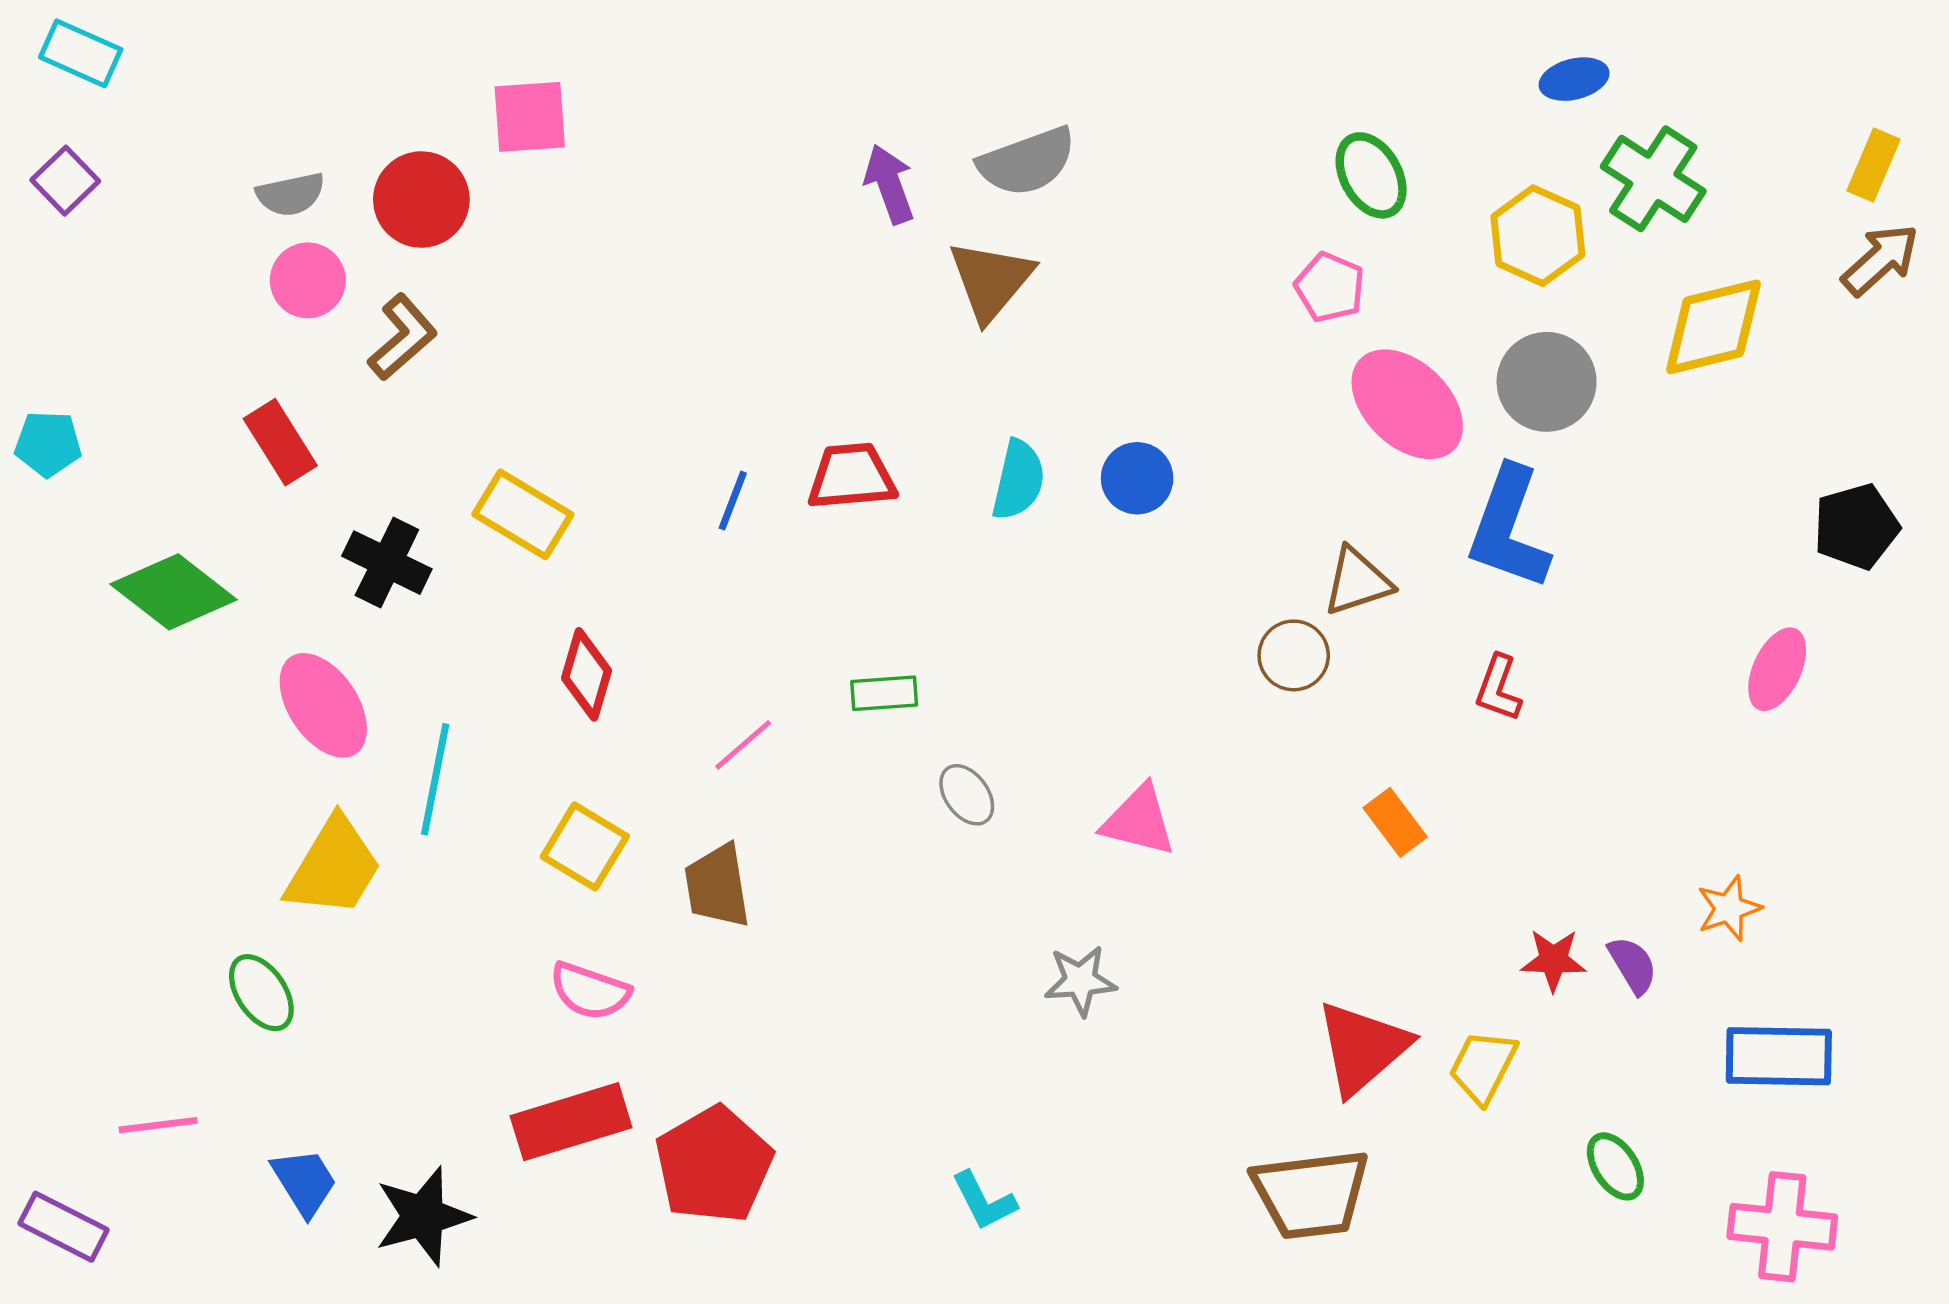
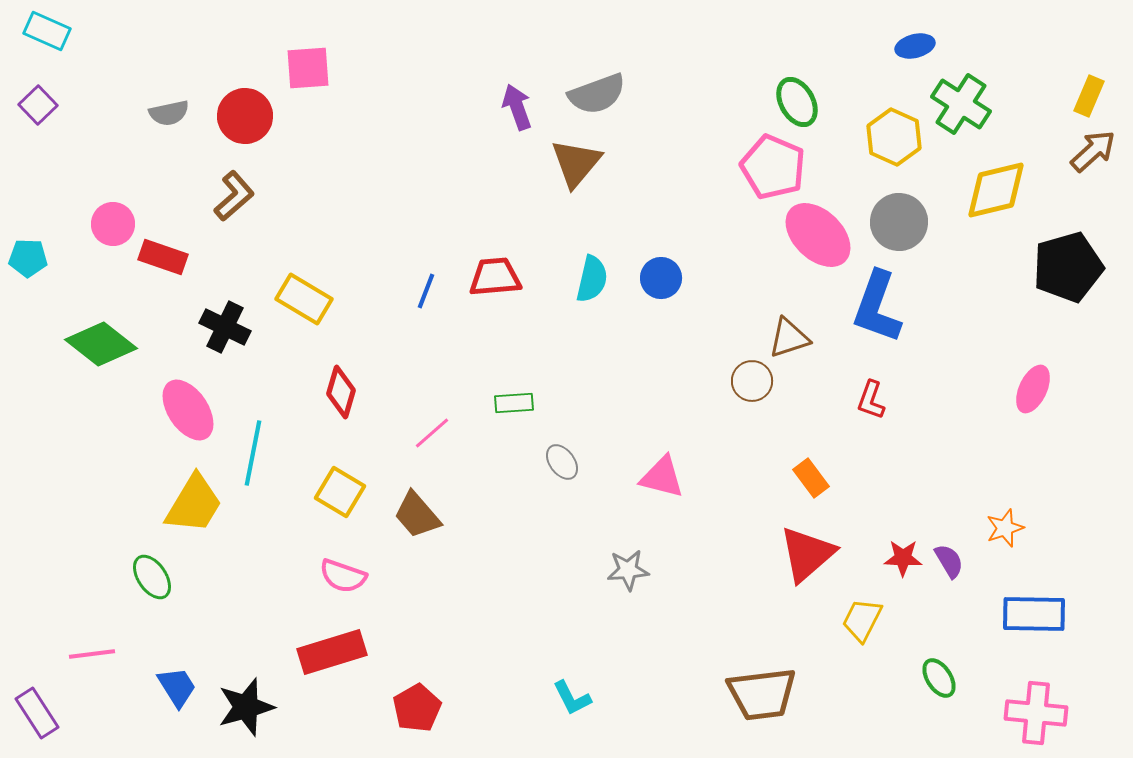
pink circle: (308, 280) -> (113, 224), moved
pink pentagon: (1330, 287) -> (773, 167), size x1.6
red rectangle: (280, 442) -> (163, 257), turned -39
black pentagon: (1856, 526) -> (1068, 267), moved, size x1.4
brown trapezoid: (717, 886) -> (417, 515), turned -32
red triangle: (1362, 1048) -> (807, 554), moved
red pentagon: (714, 1165) -> (417, 708), moved, size x0.7
purple rectangle: (63, 1227) -> (37, 713), turned 30

